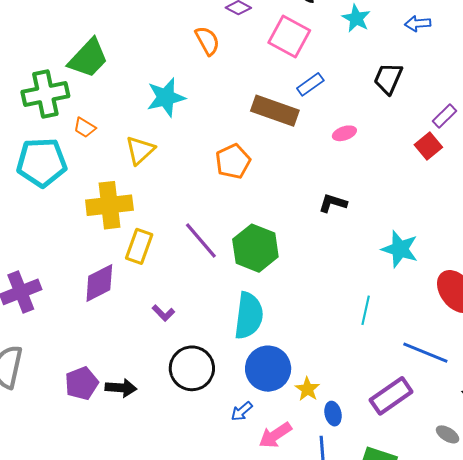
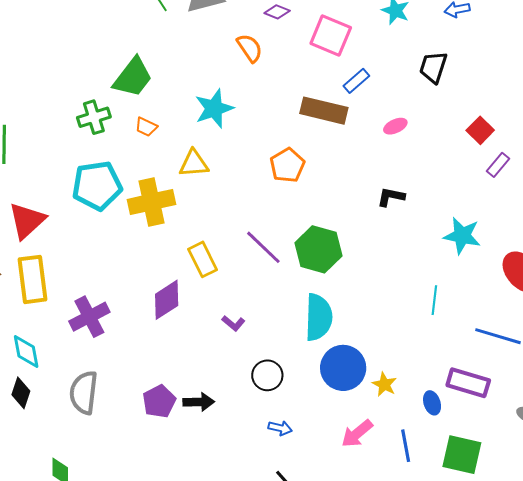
green cross: (45, 94) -> (94, 117), size x0.7
purple rectangle: (445, 116) -> (498, 165), moved
orange trapezoid: (85, 128) -> (146, 127), moved
yellow triangle: (140, 150) -> (194, 164), turned 44
yellow cross: (109, 205) -> (151, 202), moved
yellow rectangle: (139, 246) -> (203, 259), turned -40
black circle: (192, 368) -> (267, 375), size x0.7
purple rectangle: (391, 396) -> (468, 383), turned 57
blue arrow: (242, 411) -> (280, 428), moved, turned -120
blue ellipse: (333, 414) -> (432, 403), moved

